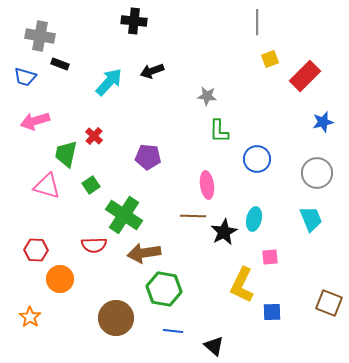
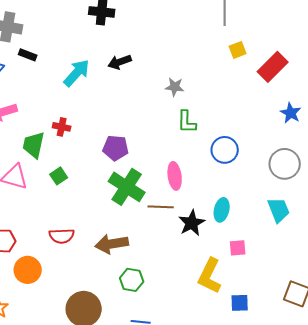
blue star: (323, 122) -> (291, 113), turned -30
red cross: (94, 136) -> (62, 127), turned -30
green cross: (124, 215) -> (127, 187), moved
green hexagon: (164, 289) -> (132, 280), size x0.7

